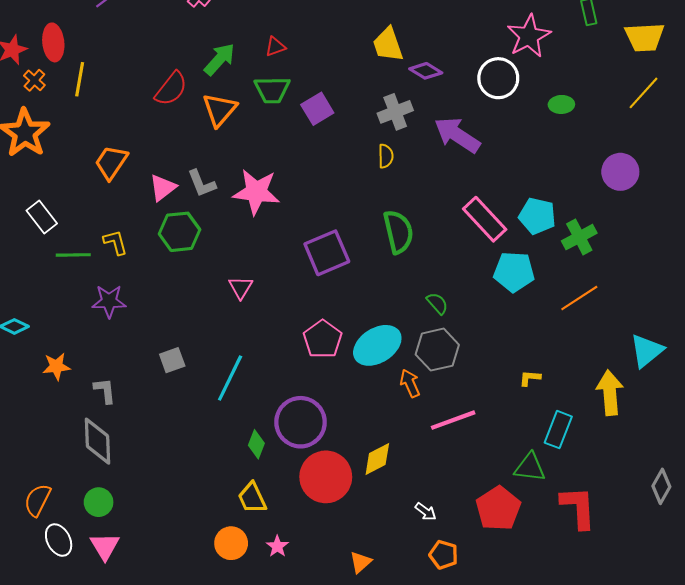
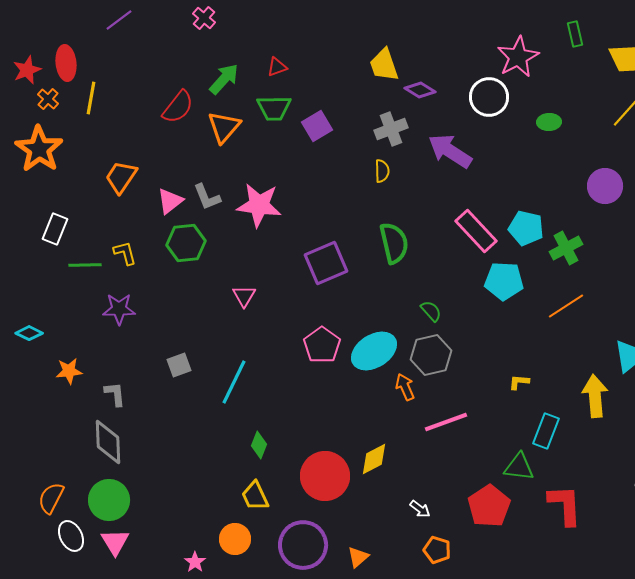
white rectangle: (42, 217) -> (55, 229), turned 60
purple circle: (301, 422) -> (303, 545), moved
green circle: (99, 502) -> (109, 500), size x1.5
pink star: (277, 546) -> (195, 562), moved

